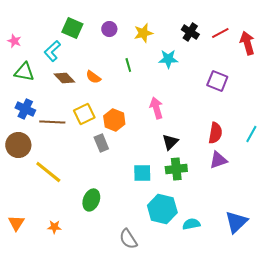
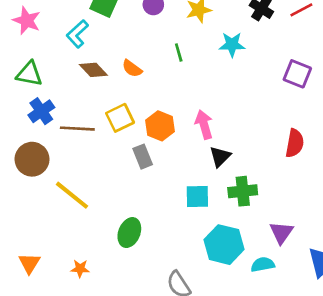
pink star: (14, 41) -> (27, 21), size x1.5
green triangle: (24, 72) -> (29, 74), moved
pink arrow: (156, 108) -> (204, 125), moved
blue cross: (25, 109) -> (41, 111), turned 30
black triangle: (170, 142) -> (220, 157), moved
purple triangle: (218, 160) -> (281, 233), moved, turned -36

